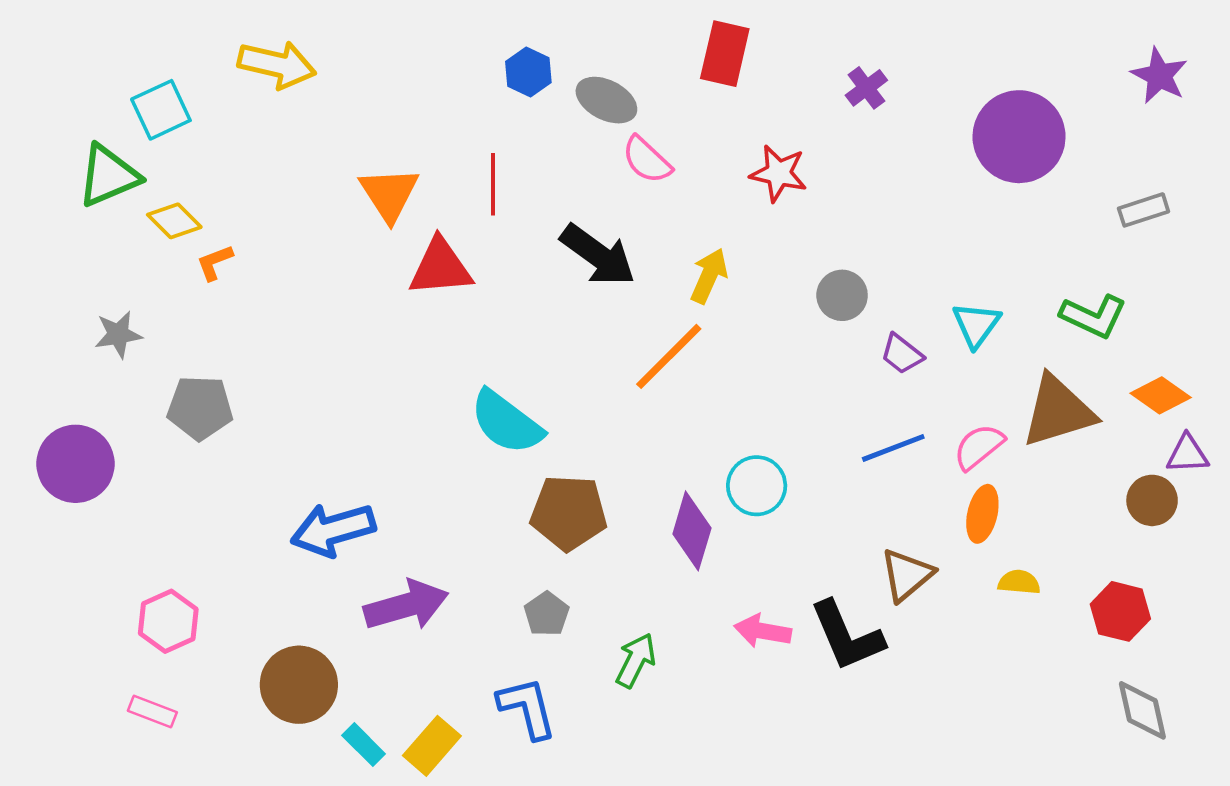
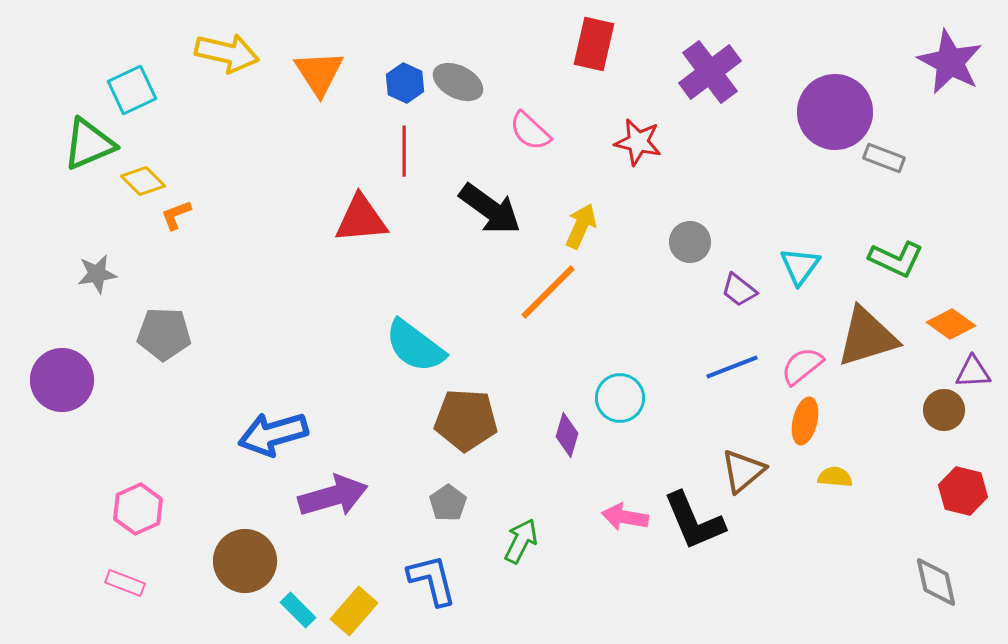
blue hexagon: (528, 72) -> (405, 83), moved
purple star: (1159, 76) -> (950, 62), size x1.4
purple cross: (866, 88) -> (710, 72), size x1.8
gray ellipse: (606, 100) -> (458, 82), moved
orange triangle: (389, 194) -> (319, 73), moved
gray rectangle: (1144, 210) -> (884, 158), moved, turned 39
purple diamond: (692, 531) -> (567, 435), size x0.7
red hexagon: (1120, 611) -> (963, 491), moved

